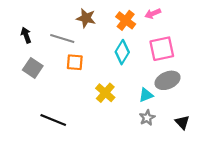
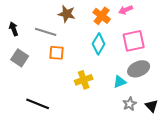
yellow cross: (105, 93) -> (84, 80), turned 30
gray star: (147, 118) -> (130, 104), moved

